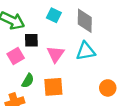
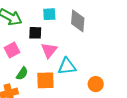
cyan square: (54, 15) -> (49, 14), turned -32
black square: (31, 40) -> (35, 33), moved
cyan triangle: (86, 51) -> (67, 66), moved

